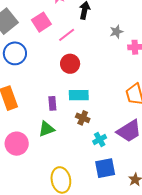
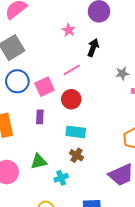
pink square: (41, 22) -> (44, 87), moved
purple rectangle: (52, 103) -> (40, 117), moved
cyan cross: (100, 139) -> (61, 178), moved

